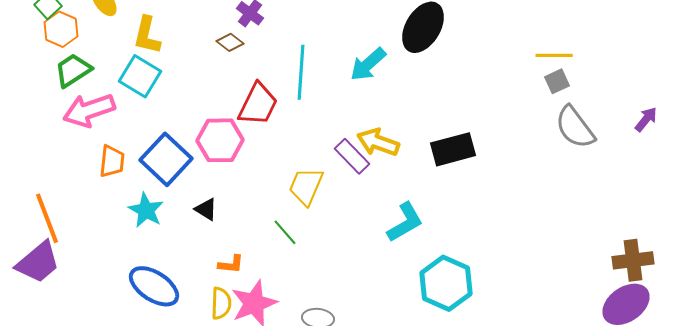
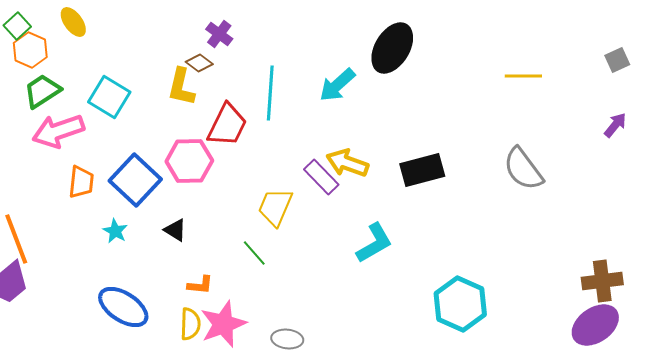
yellow L-shape: (147, 35) -> (181, 87), moved
gray square: (557, 81) -> (617, 60), moved
purple arrow: (646, 119) -> (615, 125), moved
gray semicircle: (575, 127) -> (523, 169), moved
cyan star: (146, 210) -> (115, 231), size x0.7
cyan hexagon: (446, 283) -> (460, 304), moved

